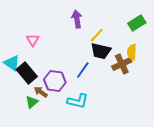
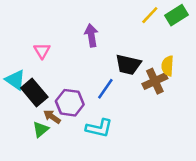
purple arrow: (77, 19) -> (91, 35), moved
green rectangle: (137, 23) -> (176, 15), moved
yellow line: (97, 35) -> (150, 15), moved

